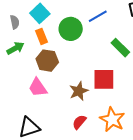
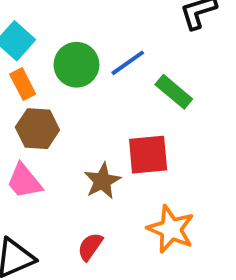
blue line: (98, 16) -> (128, 63), moved
red semicircle: (79, 122) -> (90, 247), moved

